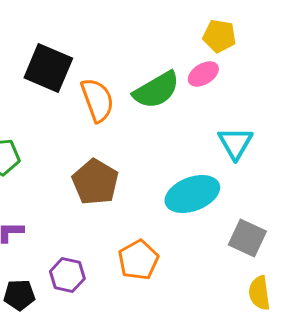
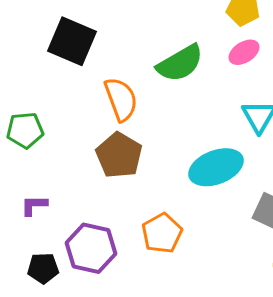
pink ellipse: (203, 74) -> (244, 52), moved
orange semicircle: (97, 100) -> (121, 99), moved
purple hexagon: (67, 275) -> (91, 248), size x1.4

